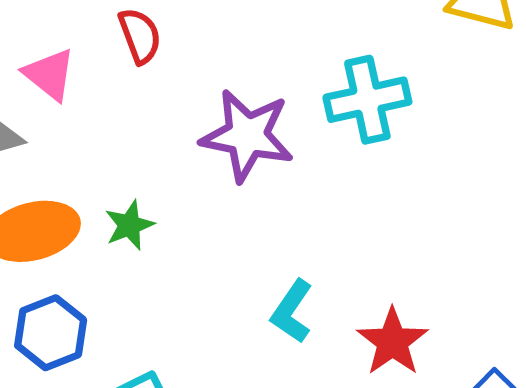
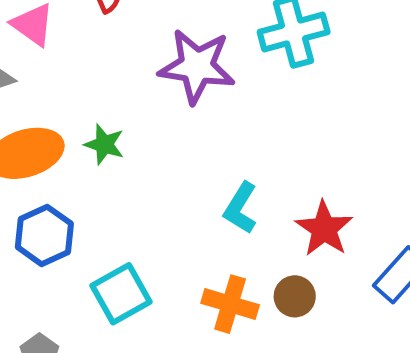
green star: (129, 225) -> (104, 144), turned -30

